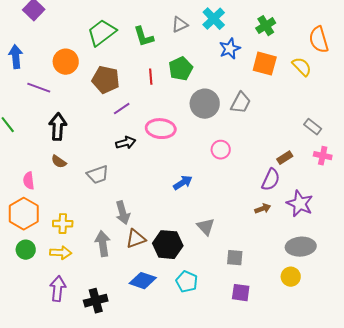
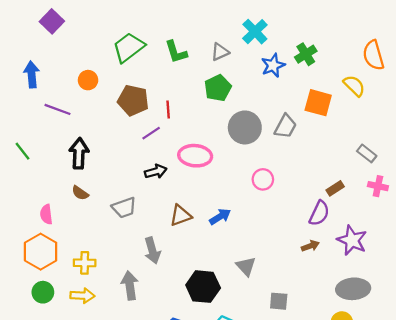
gray triangle: (180, 25) -> (220, 52), moved
green cross: (266, 26) -> (306, 54), moved
orange circle: (66, 62) -> (88, 80), size x0.7
orange square: (265, 64) -> (318, 103), moved
red line: (151, 77) -> (168, 109), moved
brown triangle: (136, 239) -> (181, 215), moved

